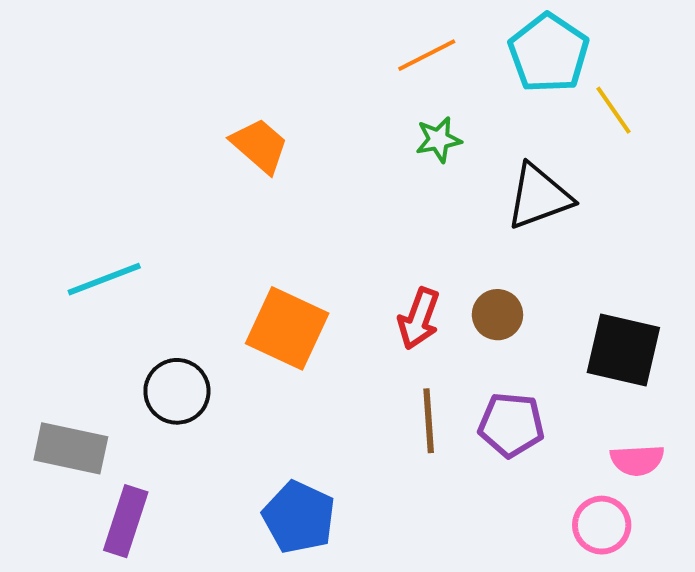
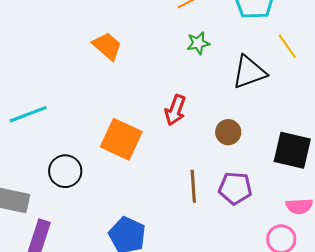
yellow line: (614, 110) -> (287, 46), moved
red arrow: (419, 319) -> (175, 110), moved

